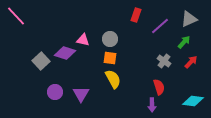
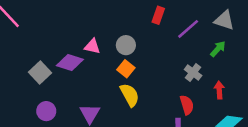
gray triangle: (189, 19) -> (224, 20), turned 42
orange square: (110, 58) -> (126, 69), turned 32
red arrow: (191, 62) -> (219, 90), moved, turned -48
purple circle: (55, 92) -> (46, 111), moved

